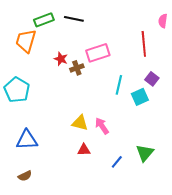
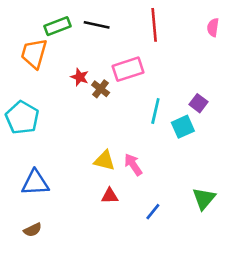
red line: (144, 44) -> (154, 25), moved
brown cross: (77, 68) -> (101, 89), turned -32
green triangle: (145, 153) -> (204, 199), moved

